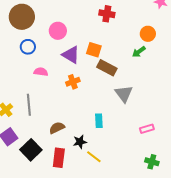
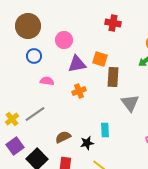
purple triangle: (71, 55) -> (77, 64), turned -42
brown rectangle: (107, 68) -> (113, 77), turned 66
gray line: (29, 105) -> (35, 114), turned 60
black star: (80, 142) -> (87, 143), moved

